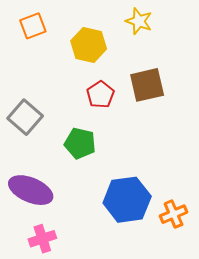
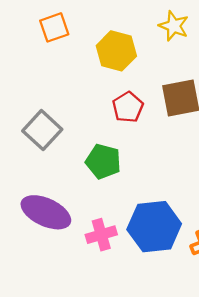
pink cross: (42, 239) -> (101, 235), moved

